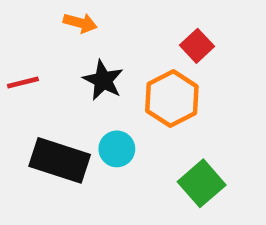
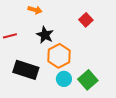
orange hexagon: (172, 99) -> (59, 56), moved
cyan circle: (117, 149) -> (64, 79), moved

